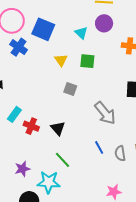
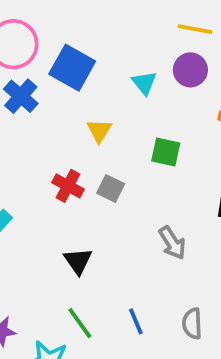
green square: (87, 61) -> (166, 152), moved
gray arrow: (105, 113) -> (172, 243), size x0.7
red cross: (31, 126) -> (68, 186), moved
blue line: (99, 147) -> (136, 321), moved

